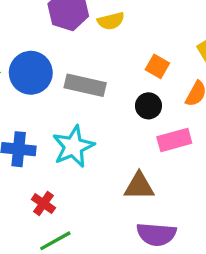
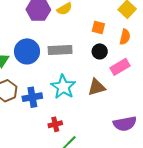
brown triangle: (139, 186) -> (97, 87), moved
red cross: (43, 204) -> (55, 124), turned -32

